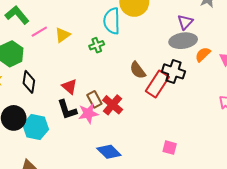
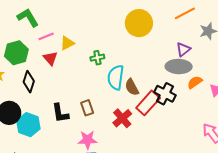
cyan semicircle: (112, 21) -> (116, 77), moved
red triangle: (69, 87) -> (50, 58), moved
red cross: (113, 105) -> (122, 118), moved
pink star: (88, 113) -> (88, 140), moved

